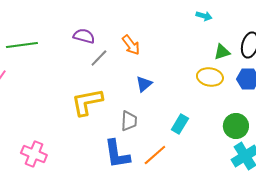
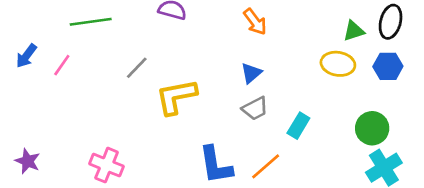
orange arrow: (131, 45) -> (255, 22), moved
gray line: (99, 58) -> (137, 68), moved
gray trapezoid: (129, 121) -> (255, 109), moved, turned 60

